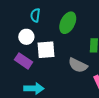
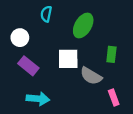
white circle: (26, 37) -> (20, 38), moved
white square: (46, 50) -> (68, 59), moved

